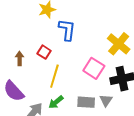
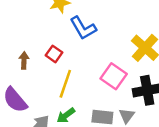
blue L-shape: (67, 30) -> (83, 28), turned 140

